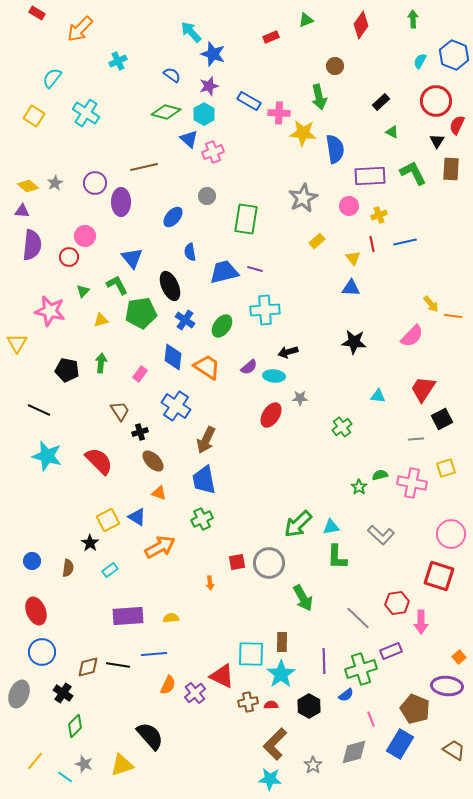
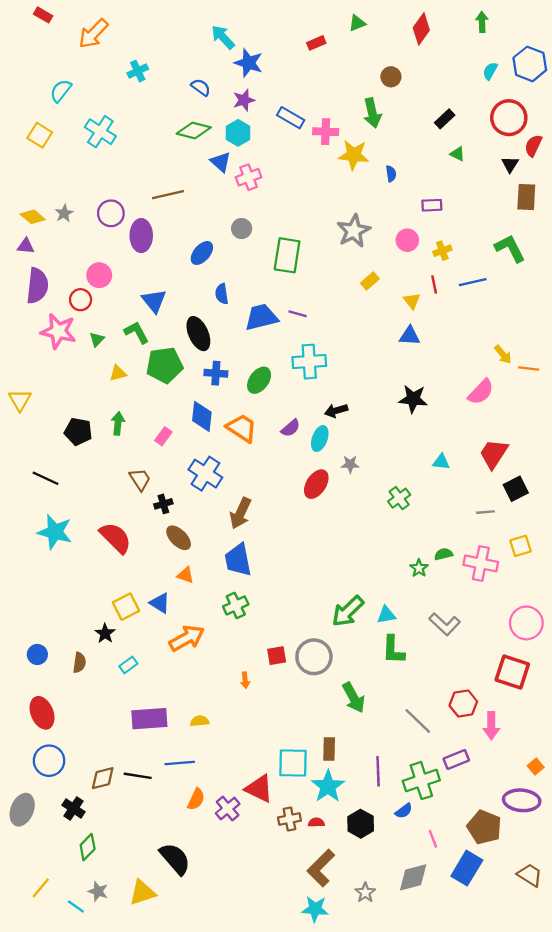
blue semicircle: (335, 149) -> (391, 174), size x0.5
green L-shape: (413, 173) -> (510, 248), moved
purple rectangle: (370, 176) -> (432, 205), size x0.6
pink star: (50, 311) -> (58, 331), moved
blue cross: (185, 320) -> (216, 373), turned -30
cyan ellipse: (274, 376) -> (320, 439), turned -75

